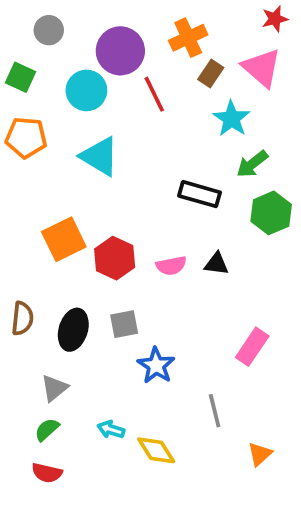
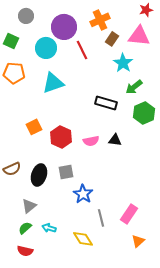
pink triangle: (262, 68) -> (139, 36), turned -35
cyan triangle: (100, 156) -> (53, 83), turned -50
orange square: (64, 239) -> (34, 127), size x0.7
brown semicircle: (22, 318) -> (12, 169), turned 60
pink rectangle: (252, 347) -> (129, 214), moved
gray line: (215, 411) -> (101, 218), moved
cyan arrow: (111, 430) -> (49, 228), moved

